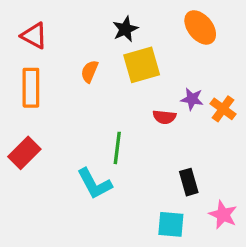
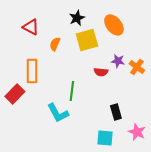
orange ellipse: (200, 27) -> (114, 25), moved
red triangle: (34, 36) -> (31, 27), moved
orange rectangle: (31, 88) -> (32, 71), moved

